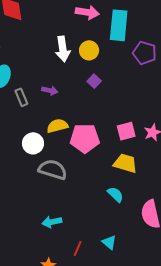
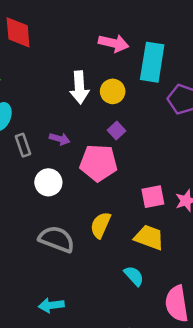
yellow semicircle: (57, 126) -> (101, 225), moved, turned -55
pink pentagon: (85, 138) -> (98, 163), moved
white circle: (33, 143) -> (48, 182), moved

